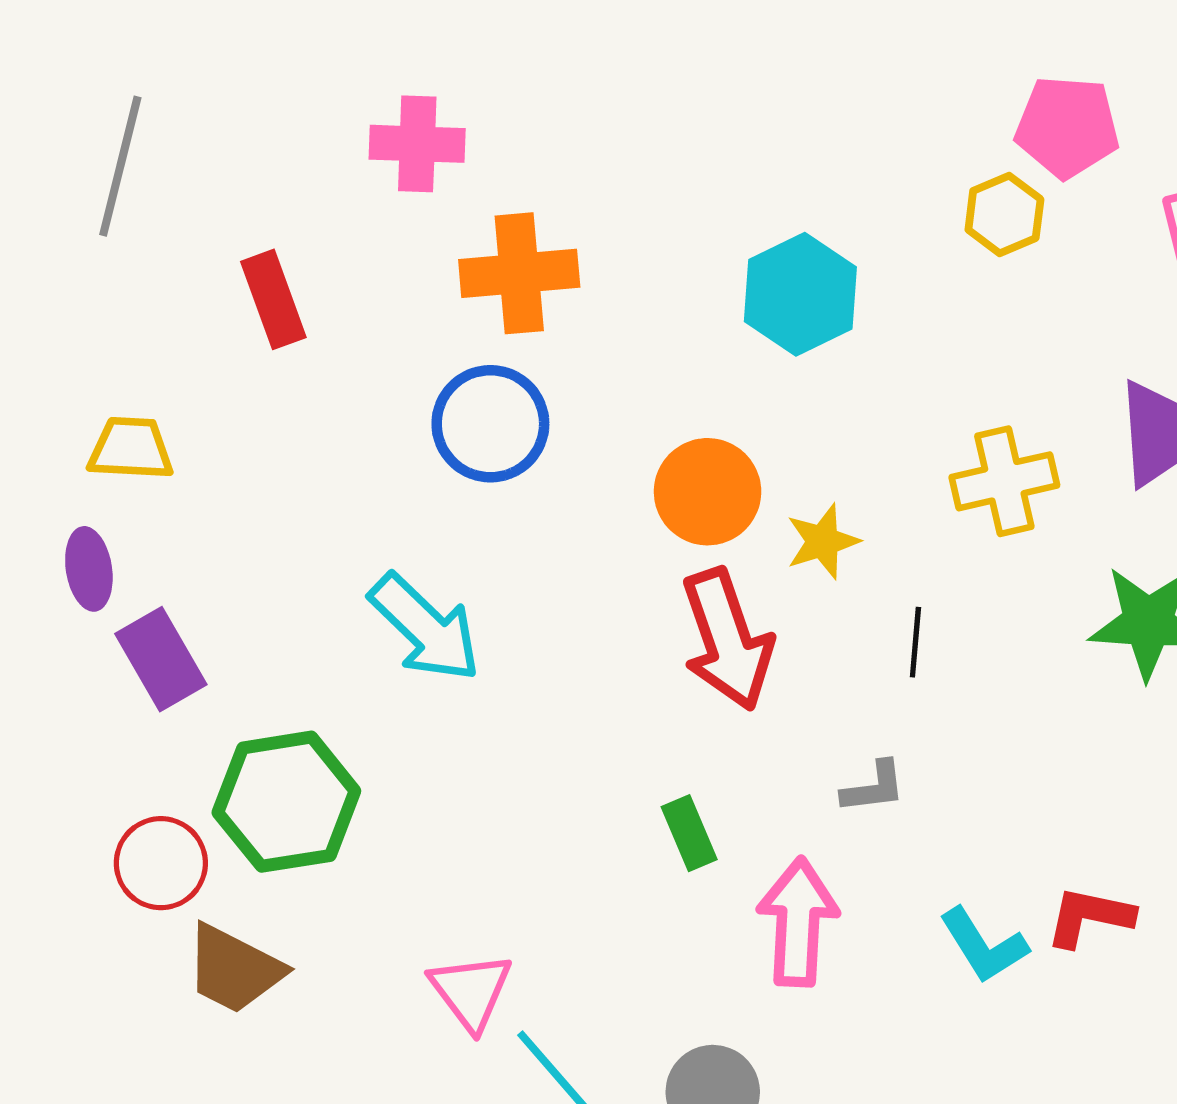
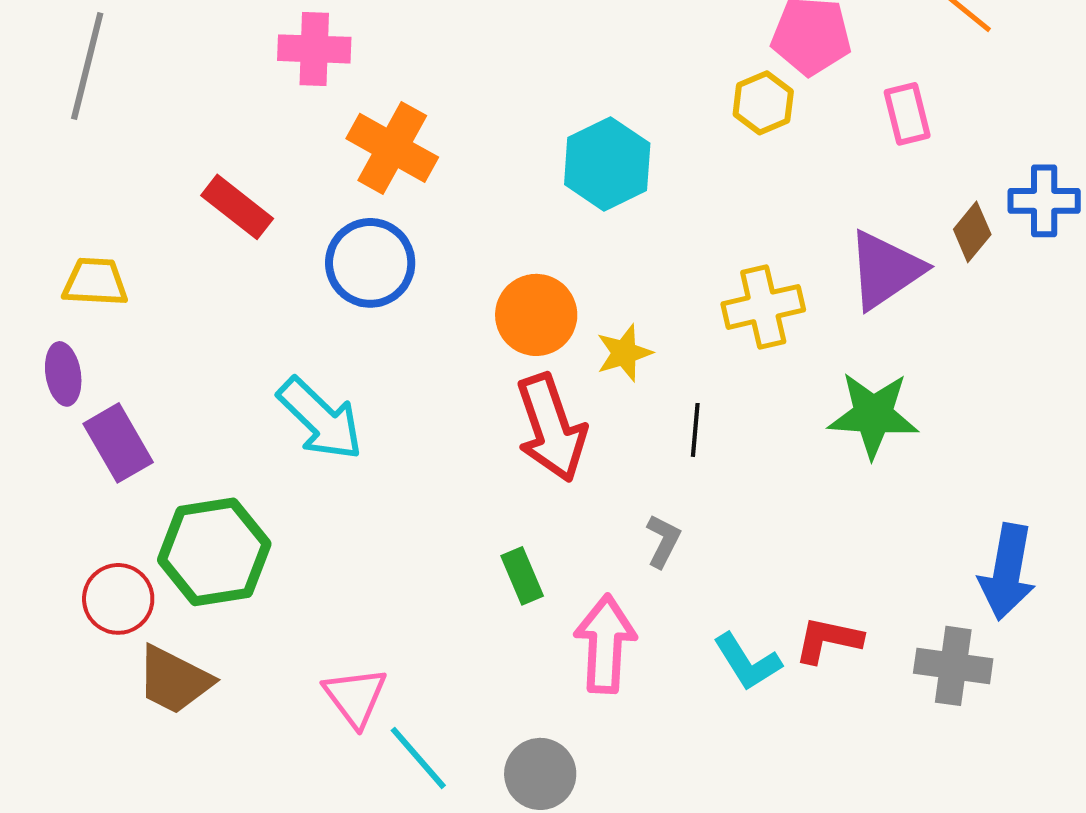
orange cross: (519, 273) -> (392, 148), turned 34
red rectangle: (273, 299) -> (237, 207), moved, turned -32
gray L-shape: (874, 787) -> (663, 541), turned -56

